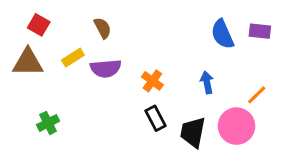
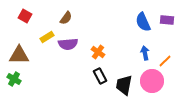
brown semicircle: (103, 28) -> (66, 18), turned 64
brown triangle: (28, 62) -> (19, 55), moved
blue arrow: (207, 82) -> (145, 53), moved
green cross: (48, 123) -> (14, 79), moved, turned -32

